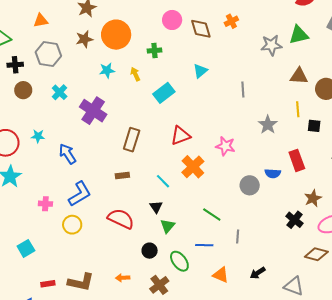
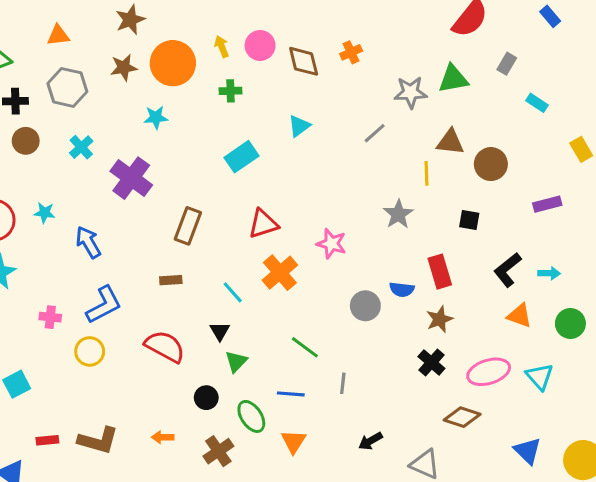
yellow arrow: (135, 74) -> (222, 46), moved
gray line: (243, 90) -> (375, 133), moved, turned 49
yellow line: (298, 109) -> (426, 173), moved
brown star: (313, 198) -> (440, 319), moved
orange triangle: (221, 275) -> (294, 441), moved, turned 36

